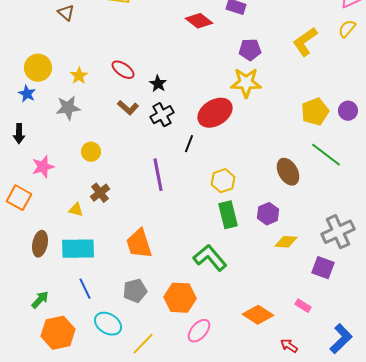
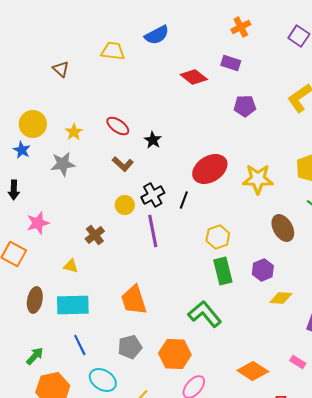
yellow star: (246, 83) -> (258, 179), moved
black cross: (162, 115) -> (153, 195), moved
yellow circle: (91, 152) -> (125, 205), moved
brown cross: (100, 193) -> (95, 235), moved

